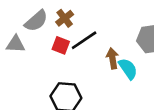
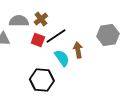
gray semicircle: (36, 21) -> (19, 21), turned -138
cyan semicircle: (128, 69) -> (62, 58), moved

